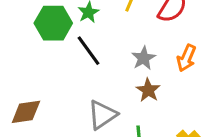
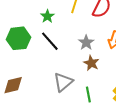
green hexagon: (53, 23) -> (18, 38), moved

